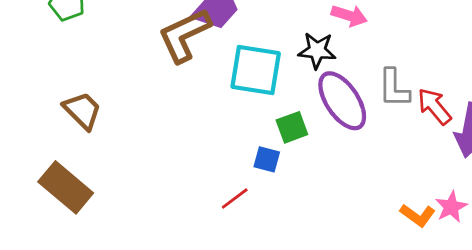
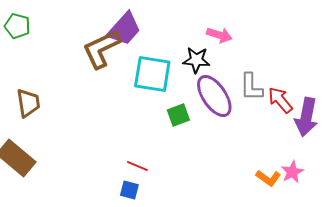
brown trapezoid: (82, 111) -> (28, 103), turned 36
blue square: (267, 159) -> (129, 190), moved
red line: (235, 199) -> (137, 166), turned 60

